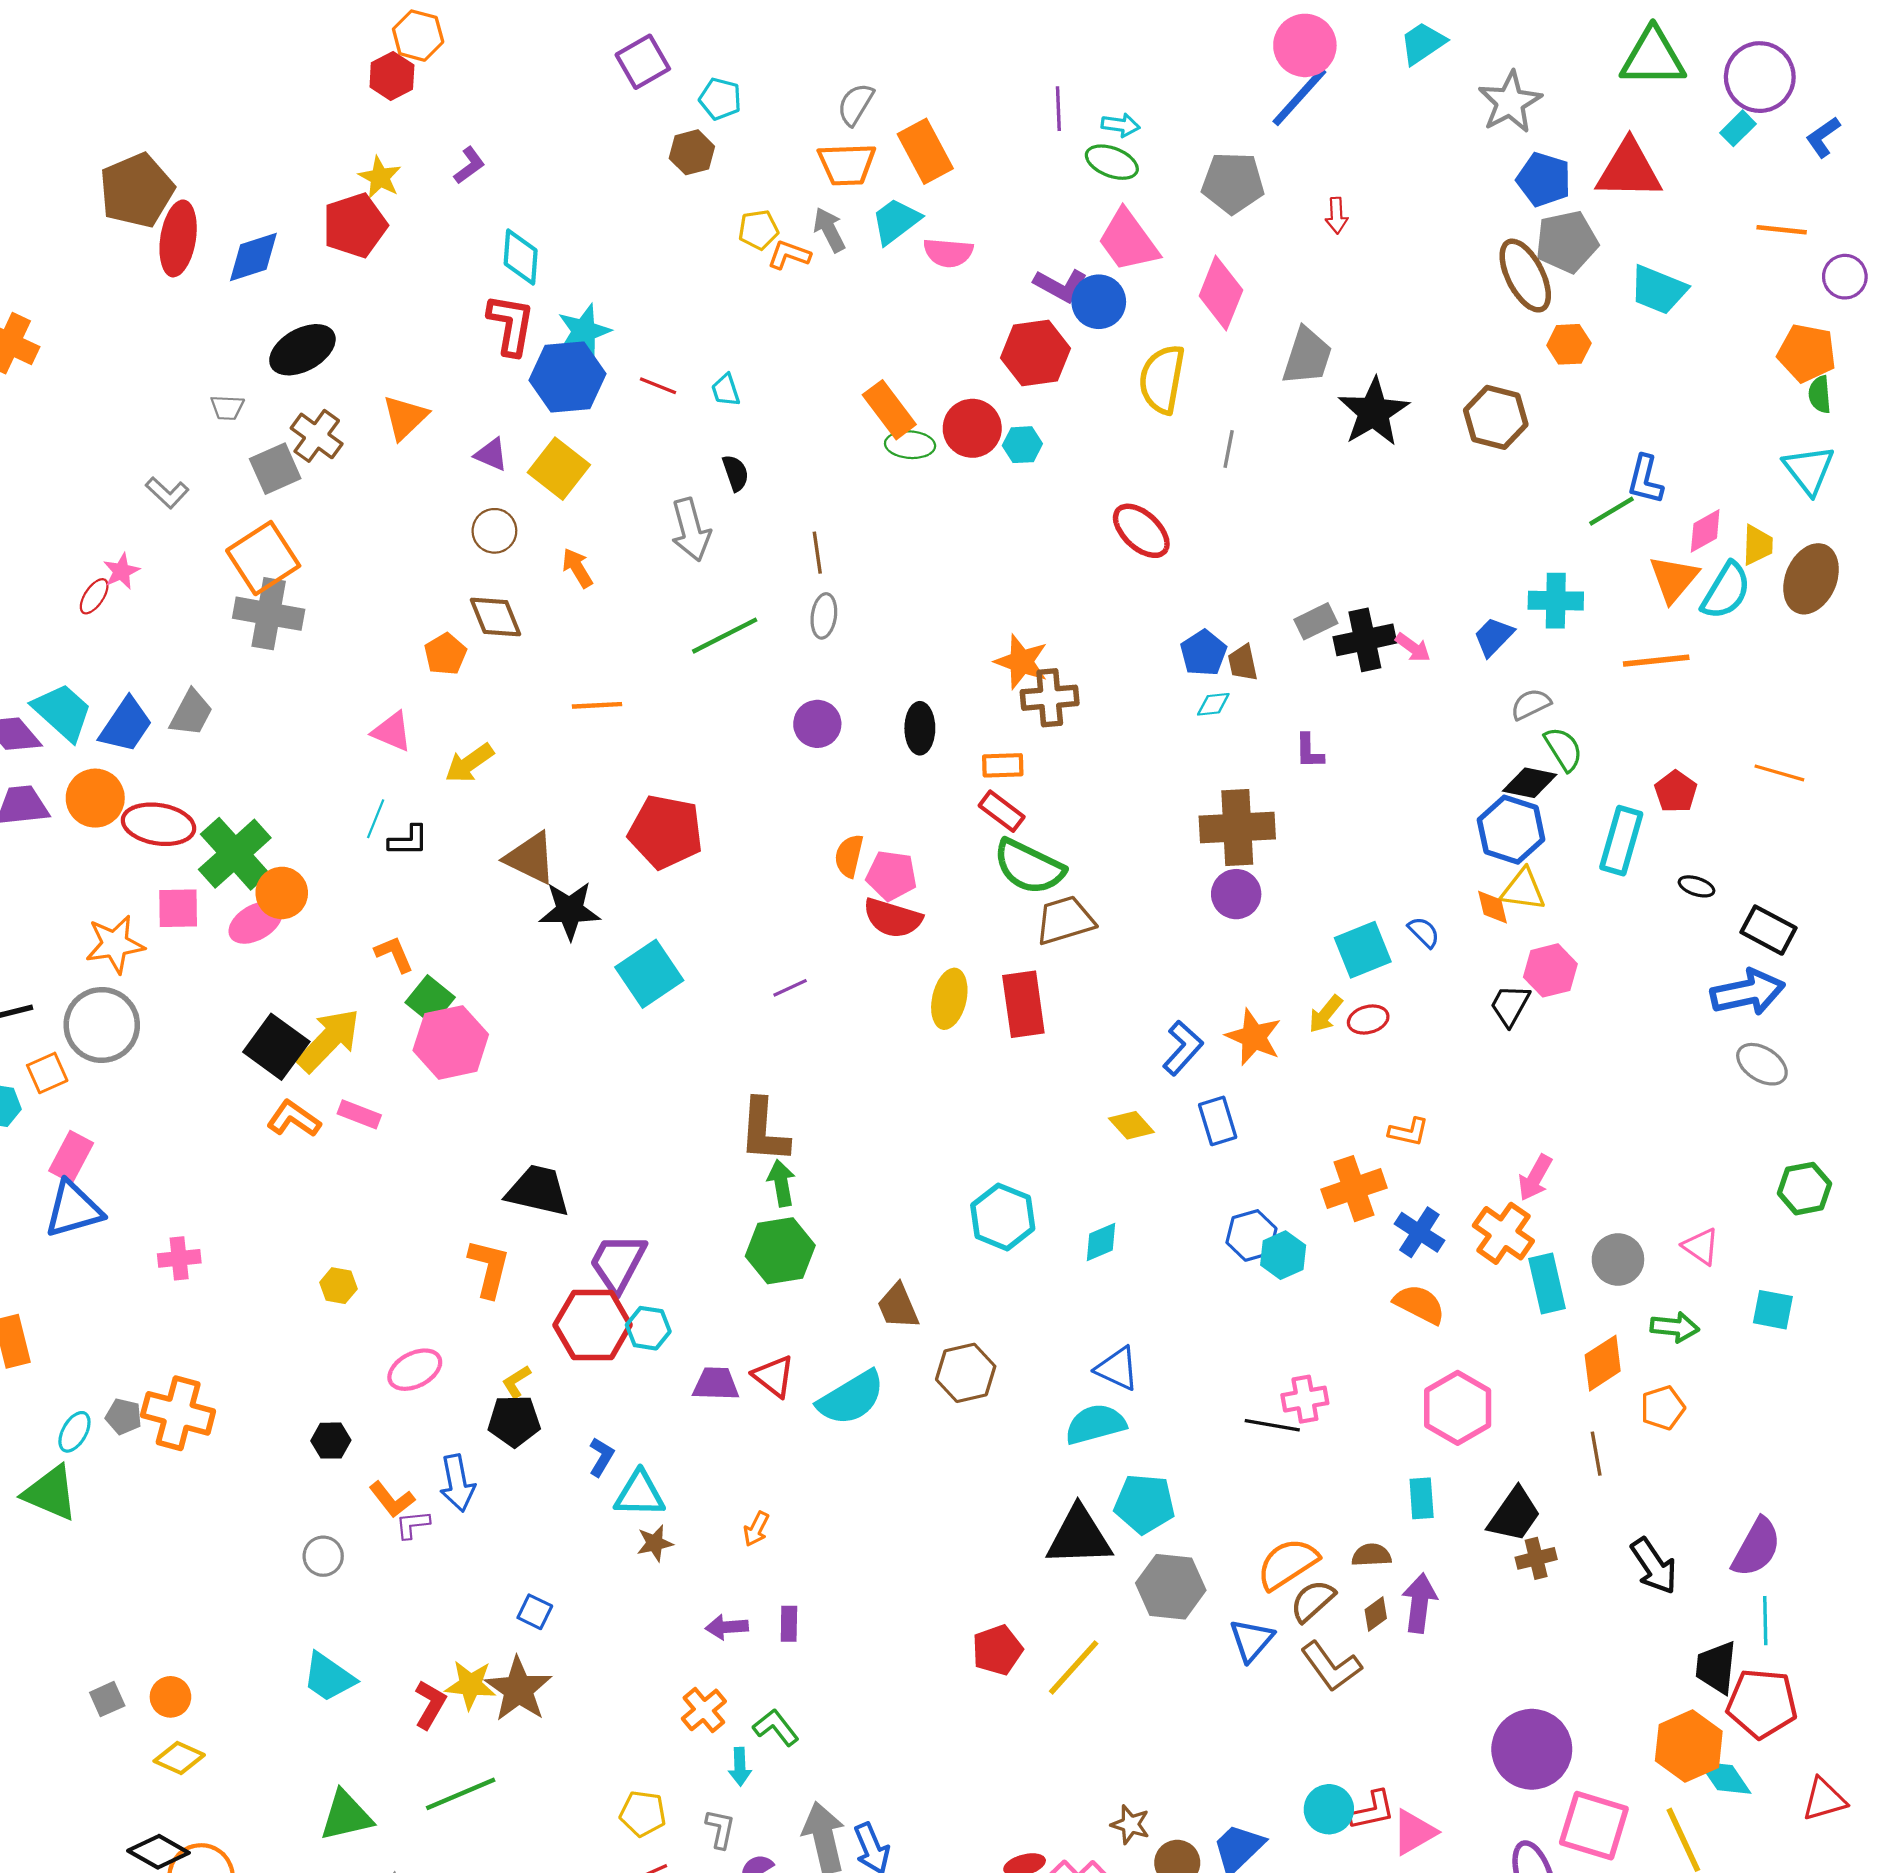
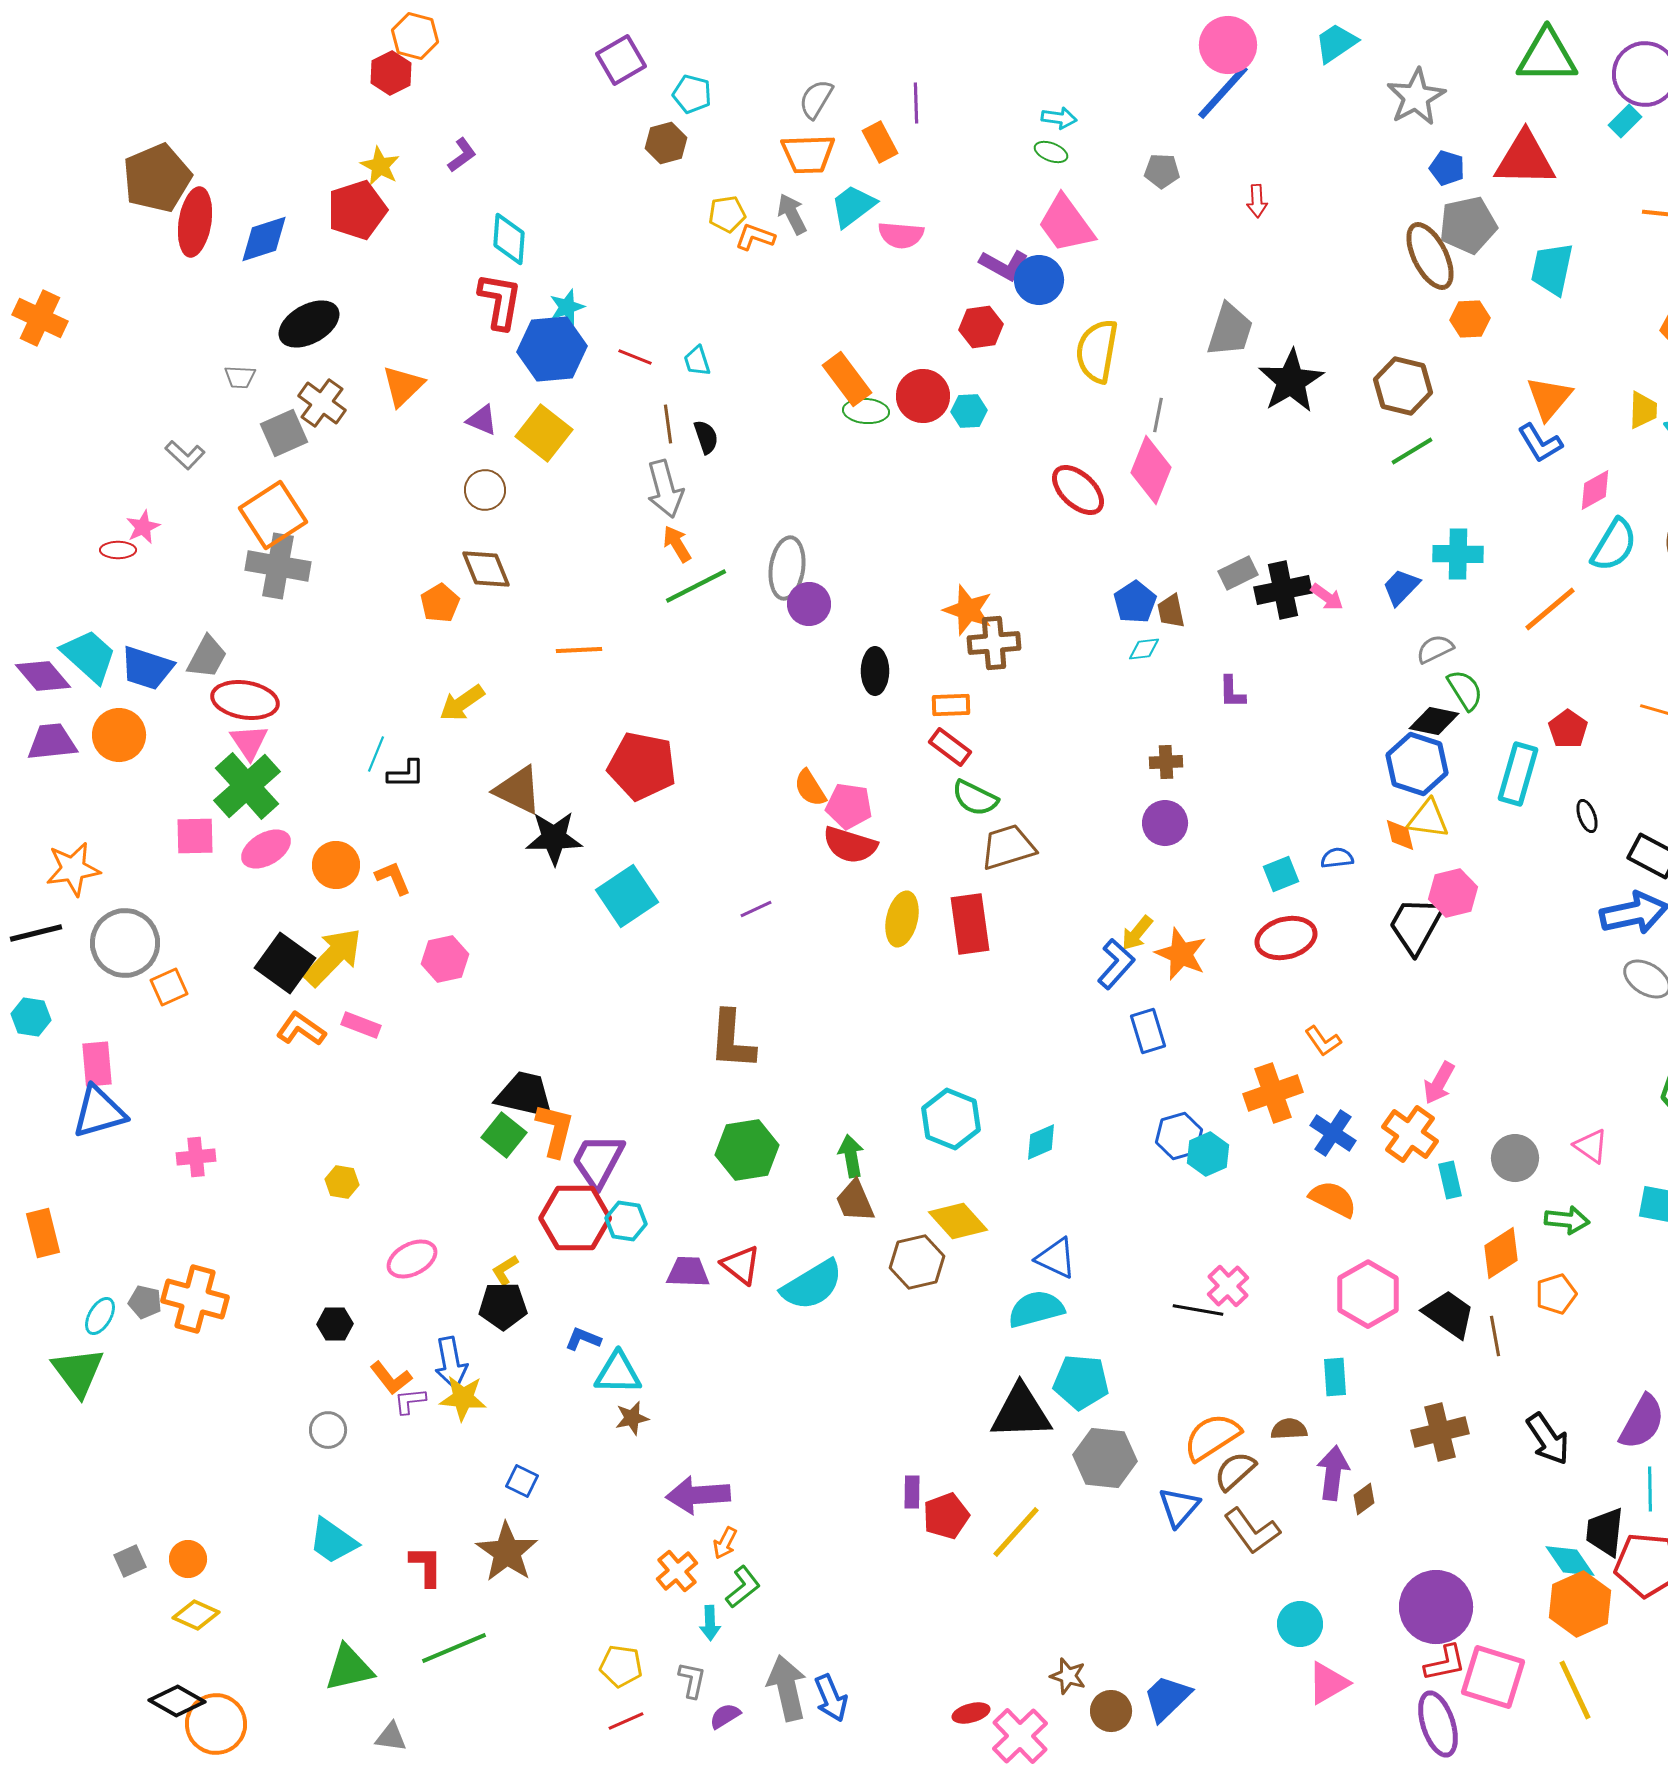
purple line: (1058, 109) -> (916, 103), moved
orange rectangle: (925, 151) -> (880, 142), size x0.7
green ellipse: (1112, 162) -> (1051, 152), size x0.7
blue pentagon: (1544, 180) -> (1447, 168), size x0.7
gray pentagon: (1233, 183) -> (1162, 171), size x0.6
cyan trapezoid: (1658, 290) -> (1552, 269), turned 80
pink diamond: (1221, 293) -> (1151, 470), moved
cyan star: (584, 331) -> (567, 307), size x0.7
red hexagon: (1035, 353) -> (981, 327), size x0.7
blue L-shape: (1645, 480) -> (1540, 443), turned -45
green line: (1611, 511) -> (1412, 451), moved
yellow trapezoid: (1758, 545) -> (1643, 410), moved
brown line: (817, 553) -> (668, 424), moved
orange arrow: (577, 568) -> (677, 544), moved
orange triangle: (1674, 579) -> (1549, 398), moved
red ellipse: (94, 596) -> (118, 550), turned 56
gray ellipse: (824, 616) -> (787, 568), size x1.5
orange line: (1656, 661) -> (1550, 609), turned -34
purple circle: (817, 724) -> (809, 604), moved
blue trapezoid: (126, 725) -> (147, 668), turned 74
pink triangle: (392, 732) -> (249, 742), moved, turned 33
red ellipse: (158, 824) -> (245, 700), moved
brown cross: (1237, 828) -> (1166, 762), size x0.5
orange semicircle: (849, 856) -> (810, 788), turned -45
green semicircle: (1029, 867) -> (975, 798), size x0.7
black ellipse: (1697, 886) -> (1587, 816), turned 52
orange circle: (282, 893) -> (336, 865), moved
blue semicircle: (1424, 932) -> (1337, 858), turned -52
orange star: (115, 944) -> (73, 869), moved
cyan square: (1363, 950) -> (1281, 874), size x0.7
green square: (430, 1000) -> (504, 1135), moved
black trapezoid: (1510, 1005) -> (1416, 925), size x1.5
yellow arrow: (1326, 1014) -> (1137, 933), moved
red ellipse: (1368, 1019) -> (1286, 938), size x1.6
pink hexagon: (451, 1042) -> (445, 959), size x0.7
orange square: (47, 1073) -> (169, 987), moved
yellow diamond: (1131, 1125) -> (958, 1221), moved, size x1.4
orange L-shape: (1409, 1132) -> (1323, 1041), turned 42
pink rectangle: (71, 1157) -> (97, 1064), turned -33
green arrow: (781, 1183) -> (851, 1156), moved
orange L-shape: (489, 1268) -> (555, 1130), moved
cyan rectangle: (1547, 1283) -> (1450, 1180), size x0.7
pink cross: (1305, 1399) -> (1228, 1286), turned -33
blue L-shape: (601, 1457) -> (583, 1339), turned -99
green triangle: (50, 1493) -> (78, 1372), turned 30
black trapezoid: (1514, 1515) -> (1449, 1314), moved, turned -90
orange arrow: (756, 1529) -> (725, 1543), moved
brown cross: (1536, 1558) -> (1440, 1432), size x1.5
brown diamond: (1376, 1614) -> (1364, 1499), moved
purple rectangle: (789, 1624) -> (912, 1492), moved
purple arrow: (727, 1627) -> (698, 1495), size x1.6
yellow star: (470, 1685) -> (463, 1398), moved
red L-shape: (430, 1705) -> (426, 1566), turned -30
green L-shape: (776, 1727) -> (743, 1587), turned 90
cyan diamond: (1725, 1778) -> (1570, 1561), moved
cyan circle: (1329, 1809) -> (1300, 1624), moved
red L-shape: (1373, 1810) -> (1445, 1663), moved

